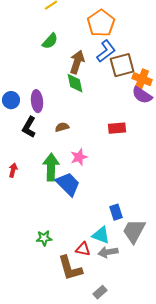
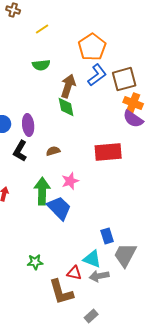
green semicircle: (50, 41) -> (41, 65), turned 42
brown square: (122, 65) -> (124, 79), moved
red rectangle: (117, 128) -> (108, 152), size x1.5

